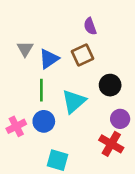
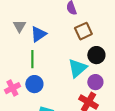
brown square: (83, 55) -> (83, 31), moved
black circle: (110, 85) -> (96, 55), moved
cyan triangle: (74, 101) -> (77, 68), moved

